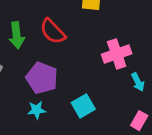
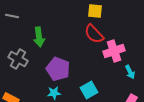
red semicircle: (53, 31) -> (94, 34), moved

